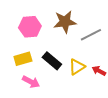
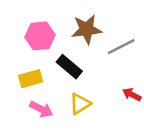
black rectangle: (52, 61) -> (69, 67), moved
yellow triangle: (77, 67) -> (80, 104), moved

